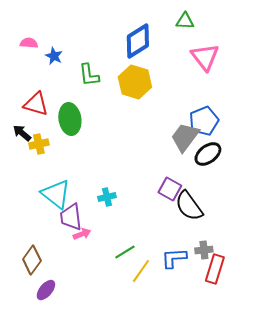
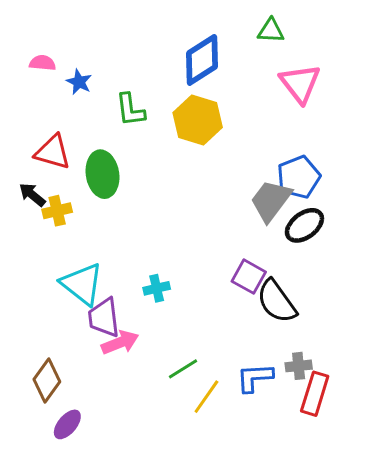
pink arrow: (82, 234) -> (120, 342), size x1.4

